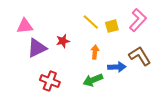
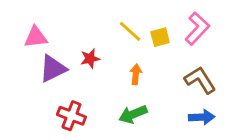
blue arrow: (117, 67) -> (202, 117), moved

